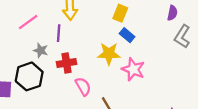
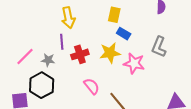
pink line: (28, 22) -> (25, 56), moved
gray L-shape: (182, 36) -> (159, 47), moved
red cross: (67, 63) -> (80, 54), moved

